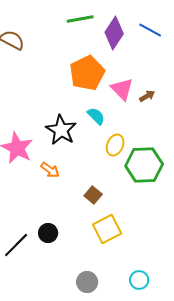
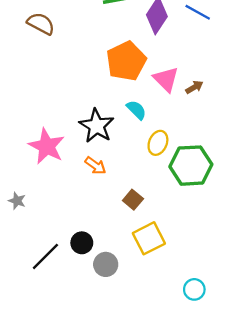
orange arrow: (50, 170) -> (95, 166), moved
cyan circle: (139, 280) -> (194, 289), moved
gray circle: (87, 282) -> (106, 264), moved

